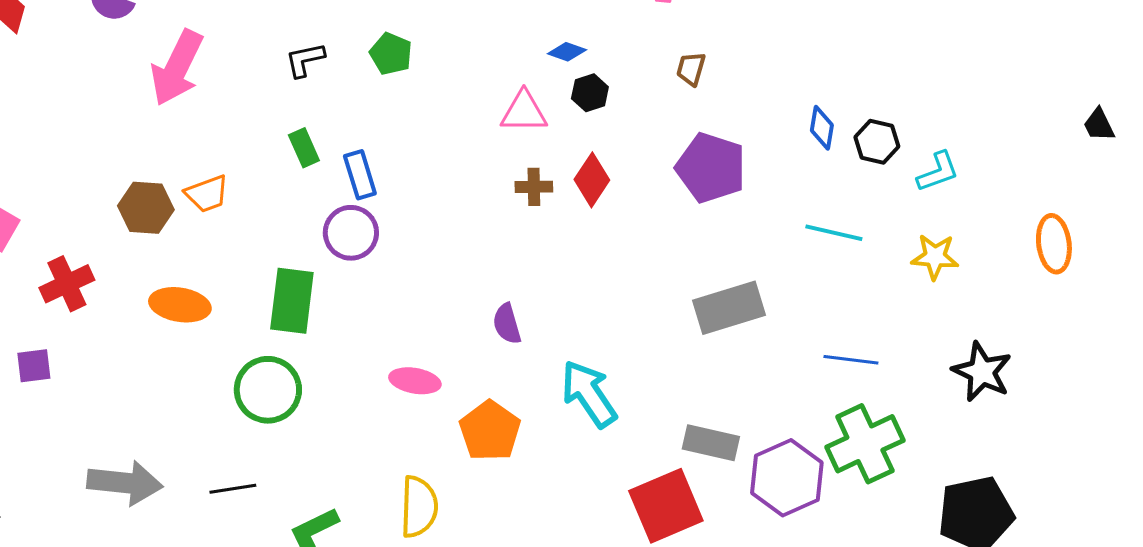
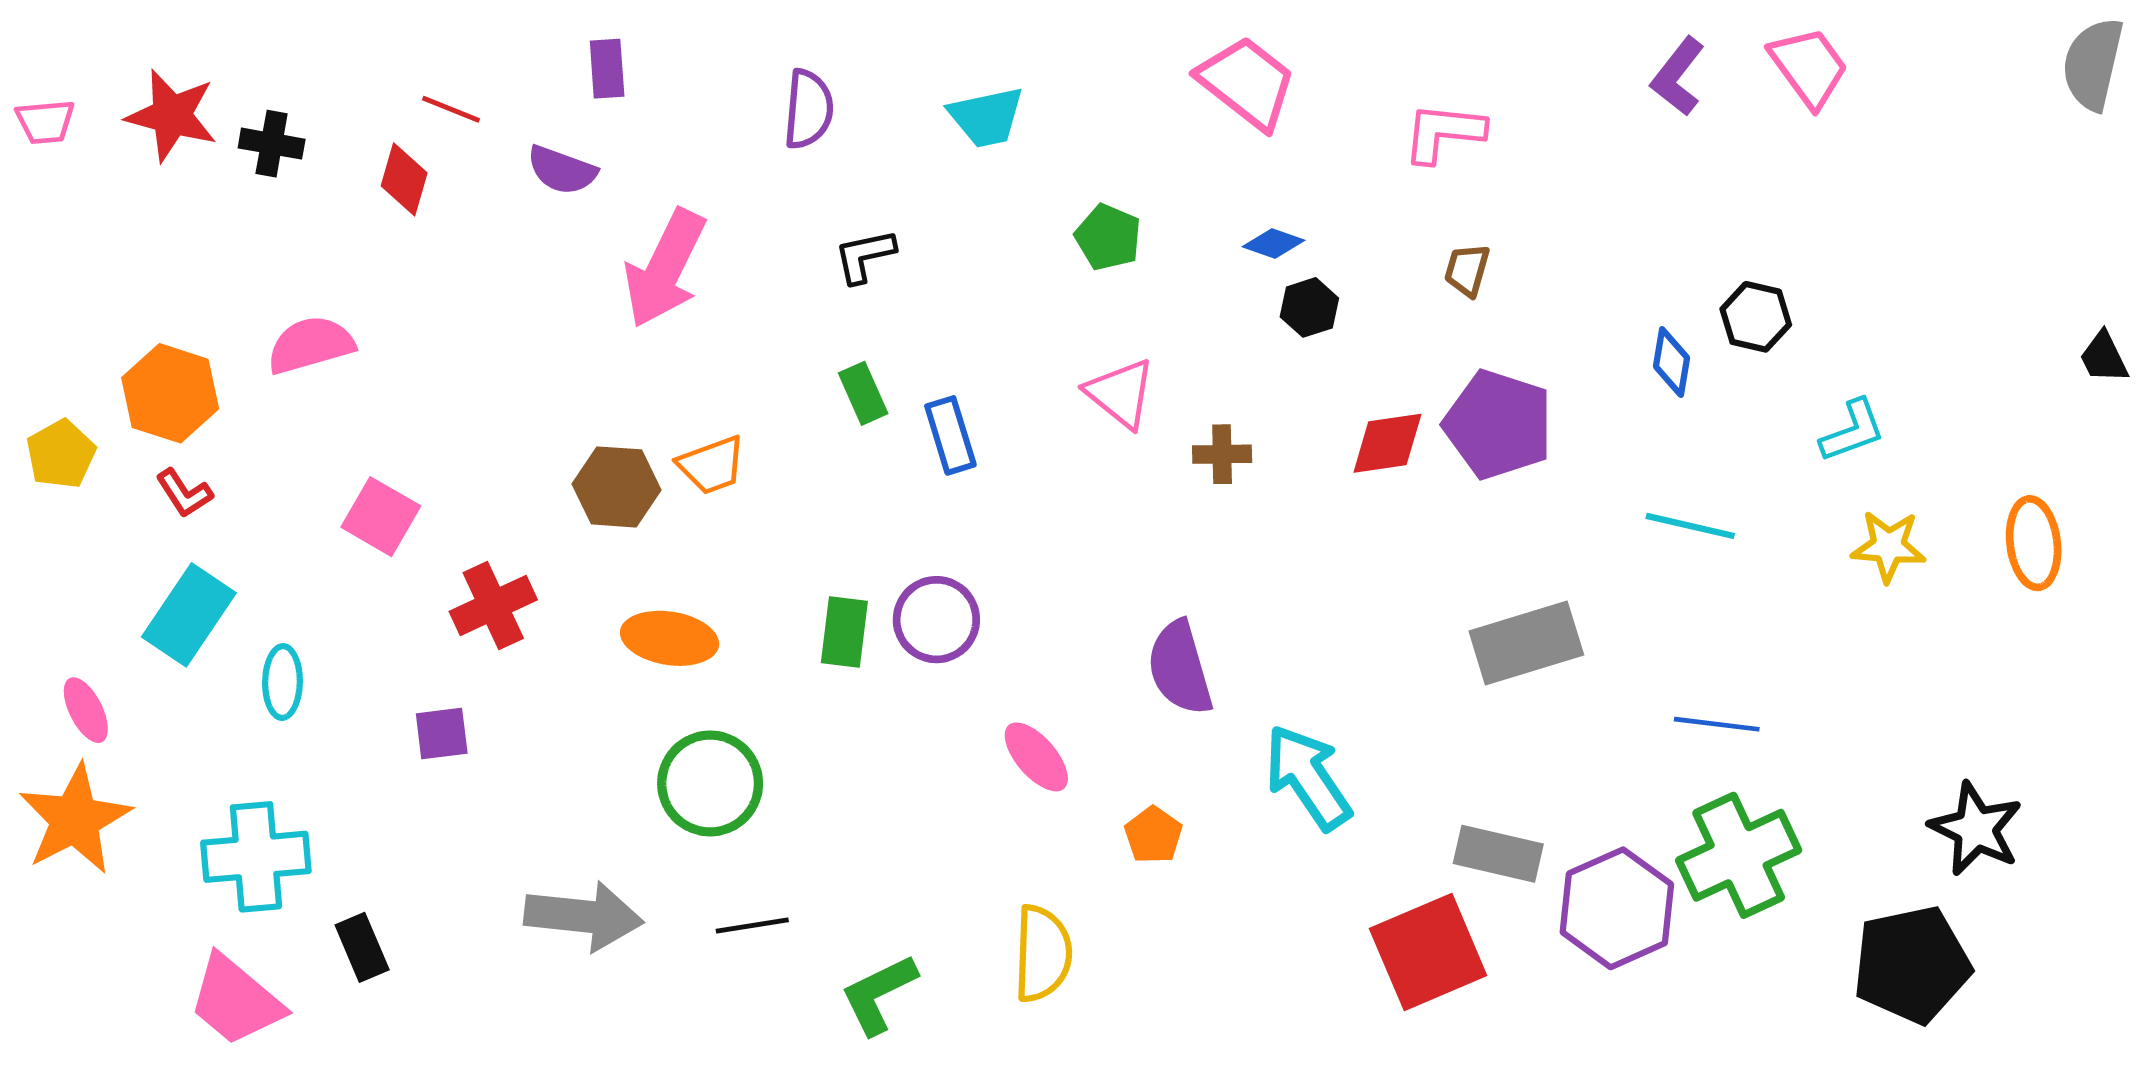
green pentagon: (391, 54) -> (1108, 237), moved
pink triangle: (524, 112) -> (1121, 393), moved, turned 39
black hexagon: (877, 142) -> (1756, 317), moved
red diamond: (592, 180) -> (1387, 443), moved, turned 48
purple circle: (351, 233) -> (936, 620), moved
yellow star: (935, 257) -> (1888, 546), moved
green rectangle: (292, 301) -> (844, 632), size x0.7
purple semicircle: (507, 324) -> (1180, 668), size x1.5
black star: (982, 372) -> (1976, 829), moved
pink ellipse: (415, 381) -> (1036, 757), turned 39
green circle: (268, 390) -> (710, 783), moved
orange pentagon: (490, 431) -> (1153, 835), size x0.6

